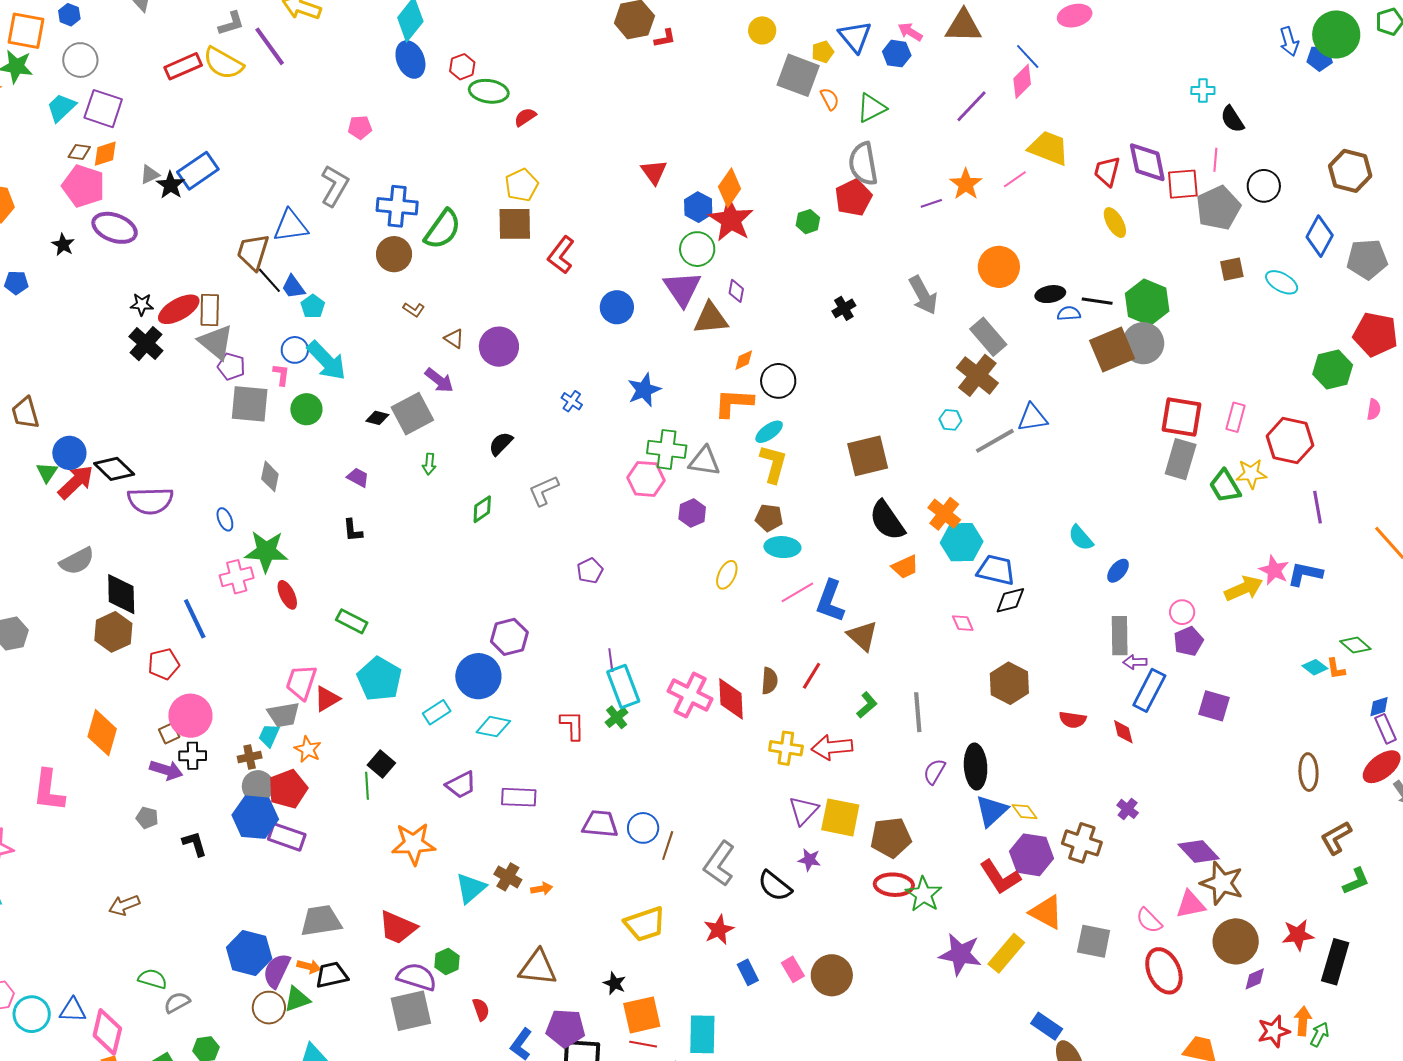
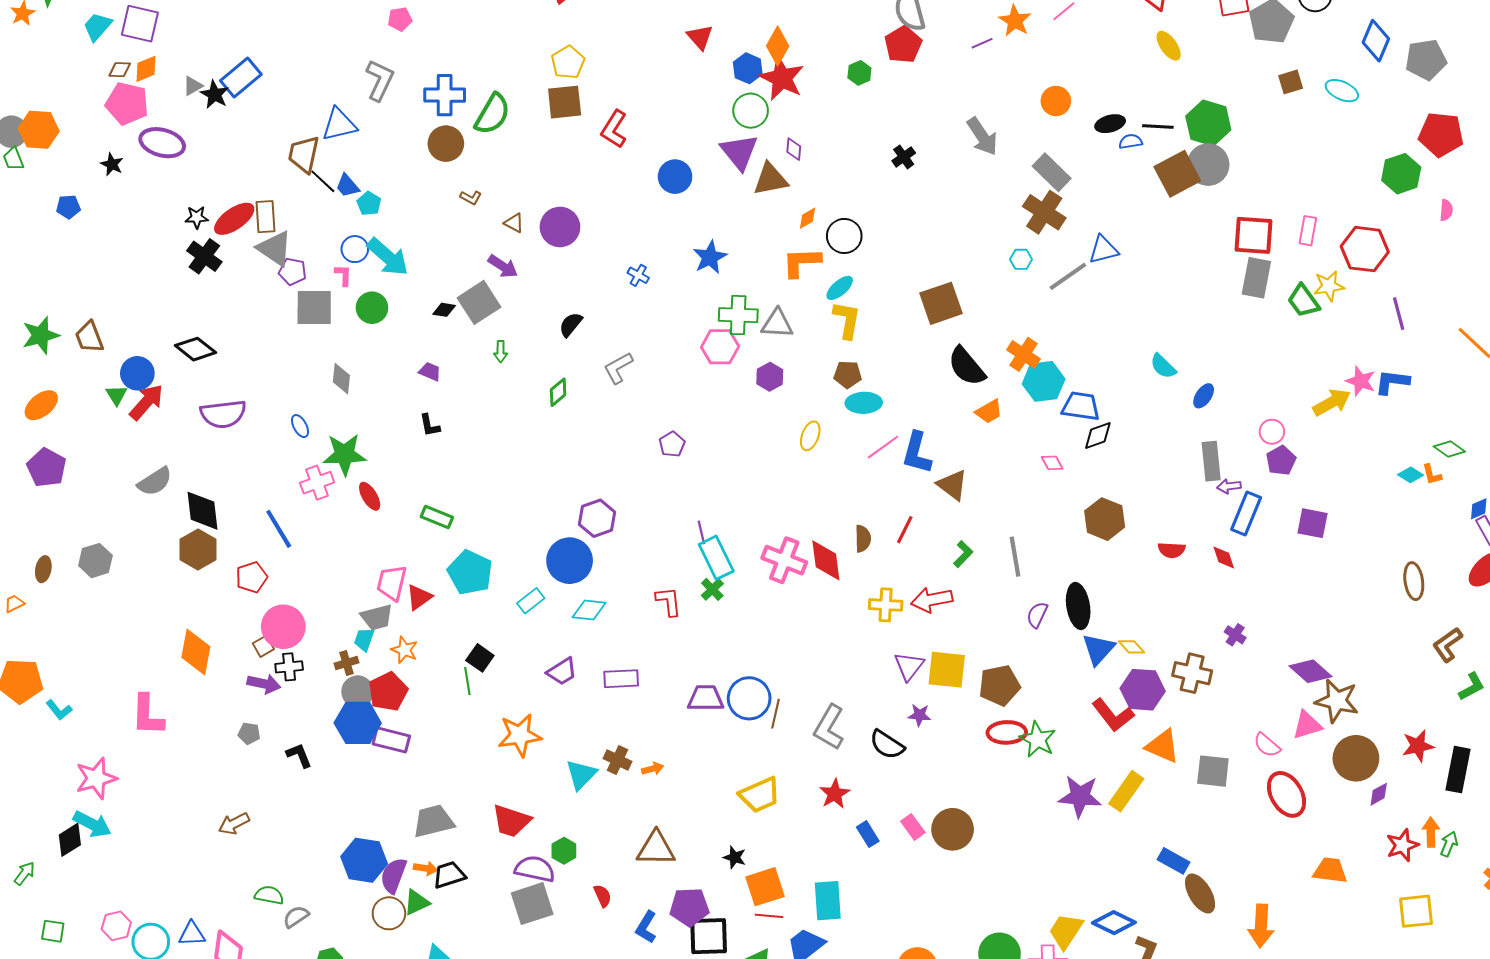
orange circle: (999, 267) -> (1056, 101), size x0.7
black diamond: (114, 469) -> (195, 349), moved
blue circle: (643, 828) -> (749, 698), size x1.4

